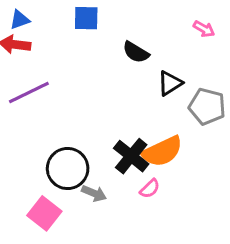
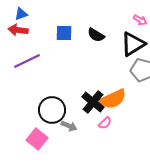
blue square: (86, 18) -> (64, 33), moved
black triangle: (170, 83) -> (133, 44), moved, size x1.5

